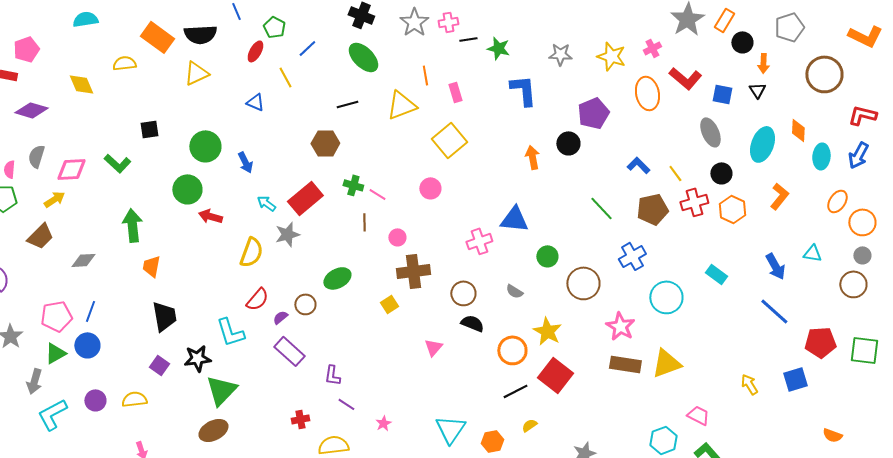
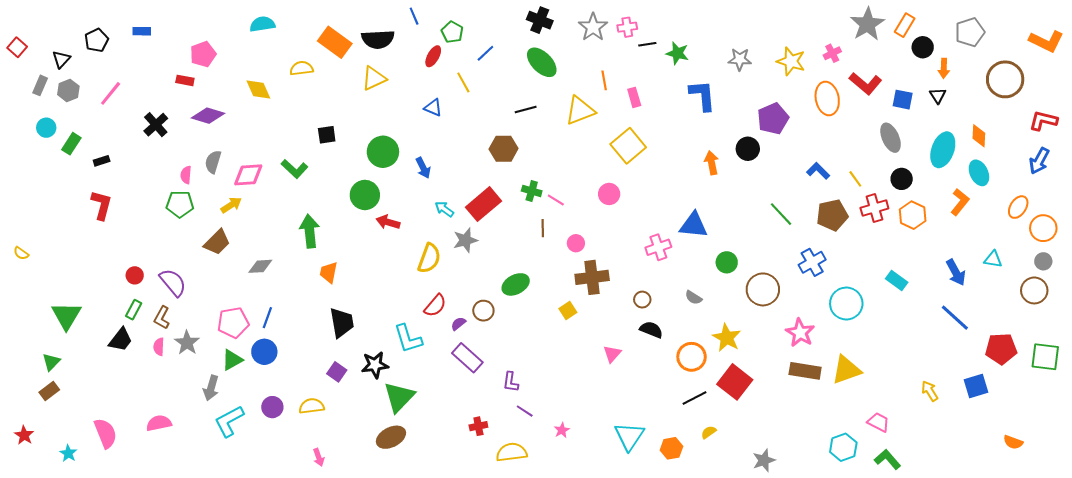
cyan ellipse: (821, 156) -> (979, 173), moved, turned -30
brown circle: (463, 293) -> (642, 300), size x0.7

